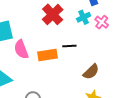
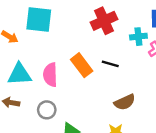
pink semicircle: (21, 49) -> (50, 75), moved
orange rectangle: (48, 55) -> (82, 65), turned 42

